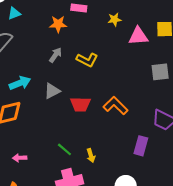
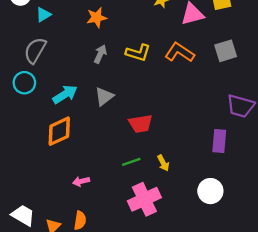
red trapezoid: (80, 104) -> (141, 124), moved
orange L-shape: (116, 106) -> (180, 52), moved
green line: (64, 149) -> (131, 162), turned -49

